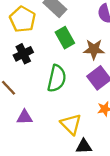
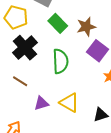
black cross: (23, 54) -> (25, 48), size x1.4
yellow triangle: (71, 124) -> (69, 103), moved

